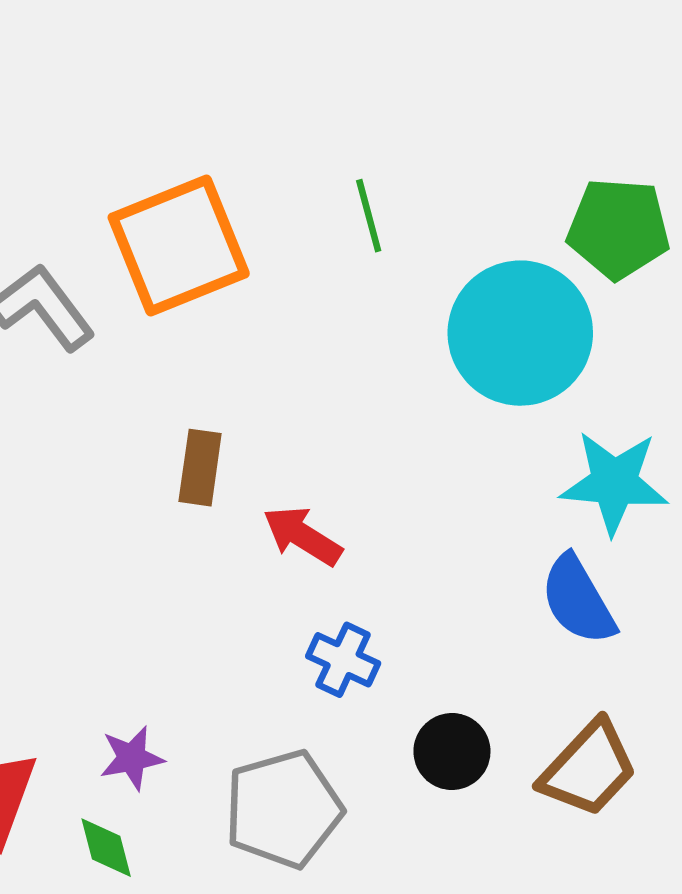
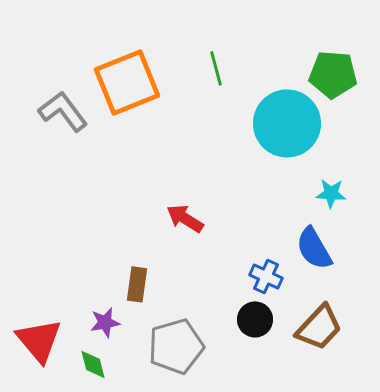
brown rectangle: (200, 468) -> (137, 284), moved
cyan star: (614, 483) -> (331, 193), size x0.6
blue cross: (343, 660) -> (266, 276), moved

